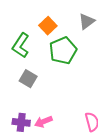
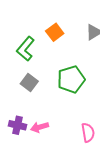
green pentagon: (63, 51) -> (71, 79), moved

